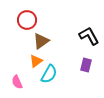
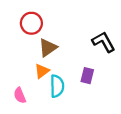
purple rectangle: (86, 65) -> (87, 76), moved
cyan semicircle: (49, 74) -> (57, 86), turned -30

